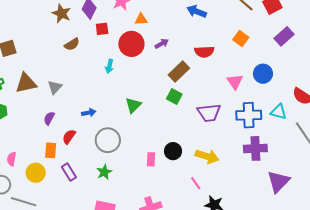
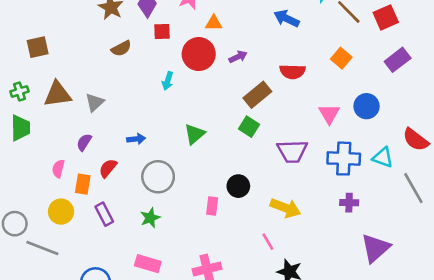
purple cross: (255, 148) -> (349, 203), size x0.6
black circle: (173, 151) -> (238, 186), moved
pink semicircle: (11, 159) -> (58, 169), moved

